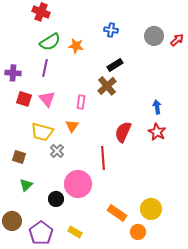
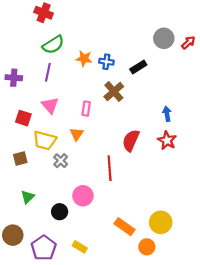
blue cross: (111, 30) -> (106, 62), moved
orange star: (76, 46) -> (84, 59), moved
black rectangle: (115, 65) -> (138, 67), moved
red square: (24, 99) -> (23, 118), moved
brown square: (19, 157) -> (20, 159), moved, turned -32
pink circle: (78, 184) -> (83, 196), size x0.7

